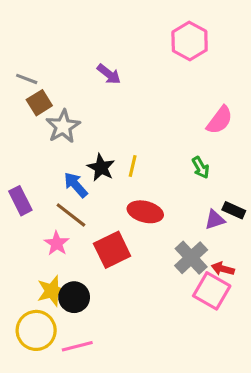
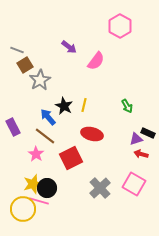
pink semicircle: (220, 120) -> (96, 61), moved
gray cross: (191, 258) -> (100, 188), moved
red arrow: (223, 269) -> (141, 154), moved
pink line: (77, 346) -> (39, 201), moved, turned 30

